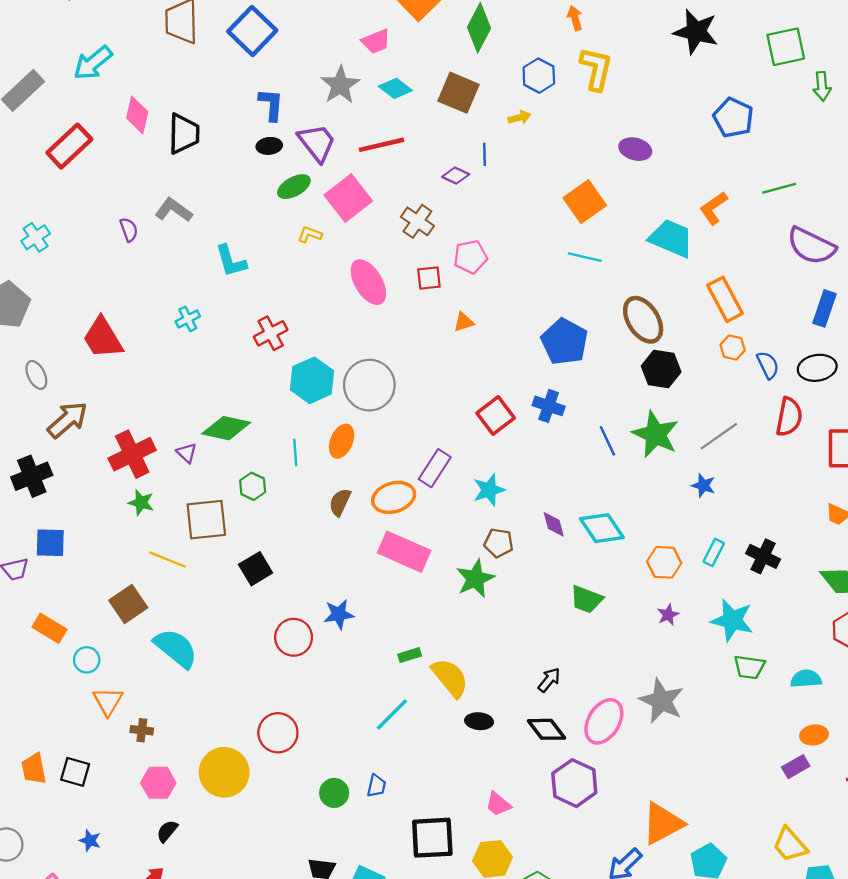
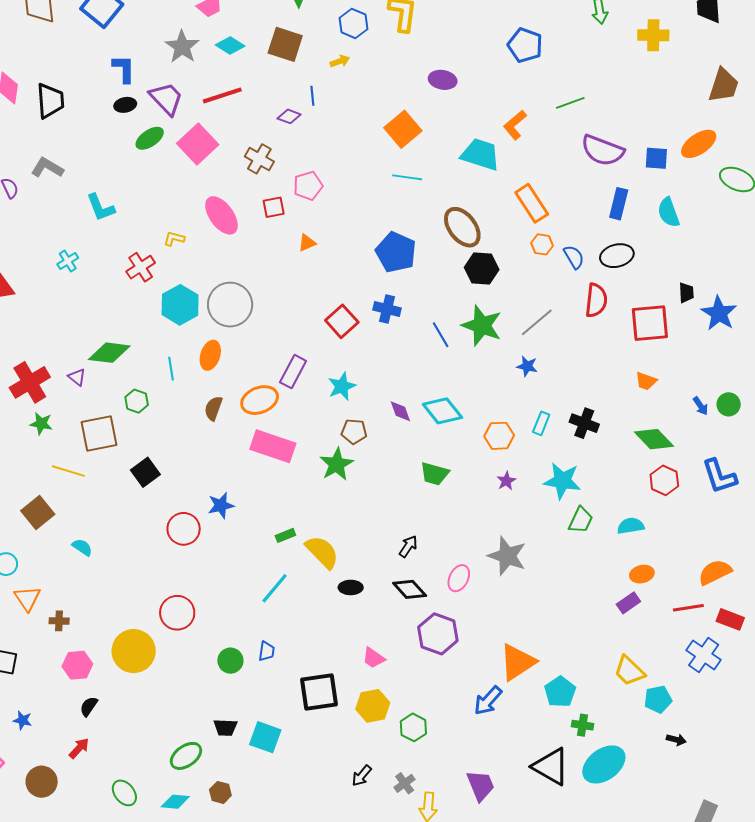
yellow L-shape: (310, 234) -> (174, 239), moved
cyan semicircle: (176, 648) -> (82, 547), size x0.5
green trapezoid: (749, 667) -> (581, 520), turned -68
pink ellipse: (604, 721) -> (459, 578), size x0.7

